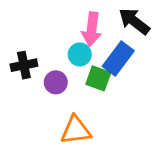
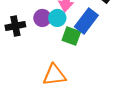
purple circle: (56, 82) -> (42, 18), moved

